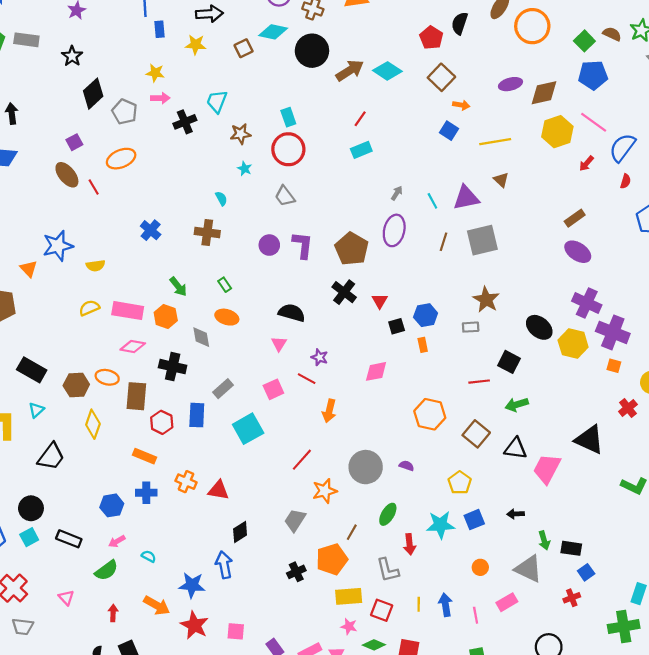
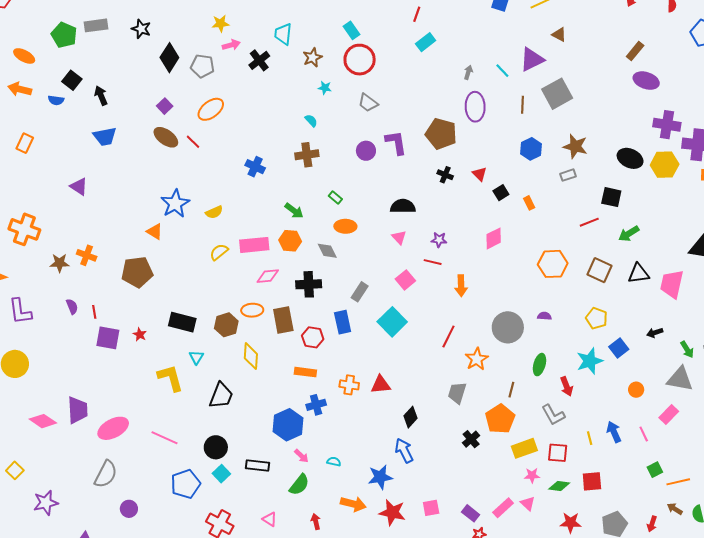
black cross: (344, 292) -> (445, 175), size x0.7
blue hexagon: (426, 315) -> (531, 149), moved
blue hexagon: (112, 505) -> (288, 425), size x1.4
pink arrow: (117, 541) -> (301, 456), turned -91

